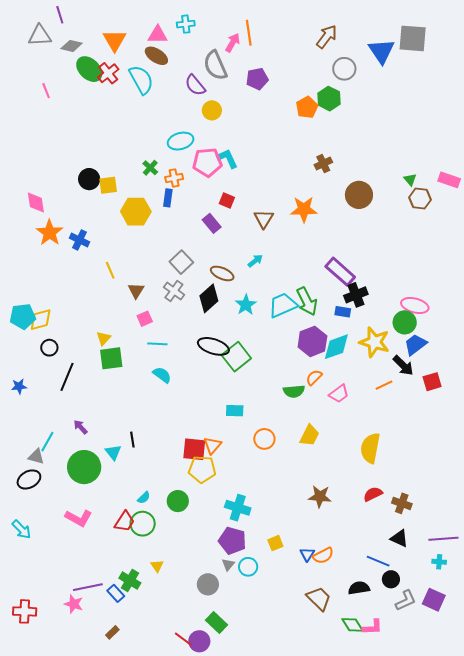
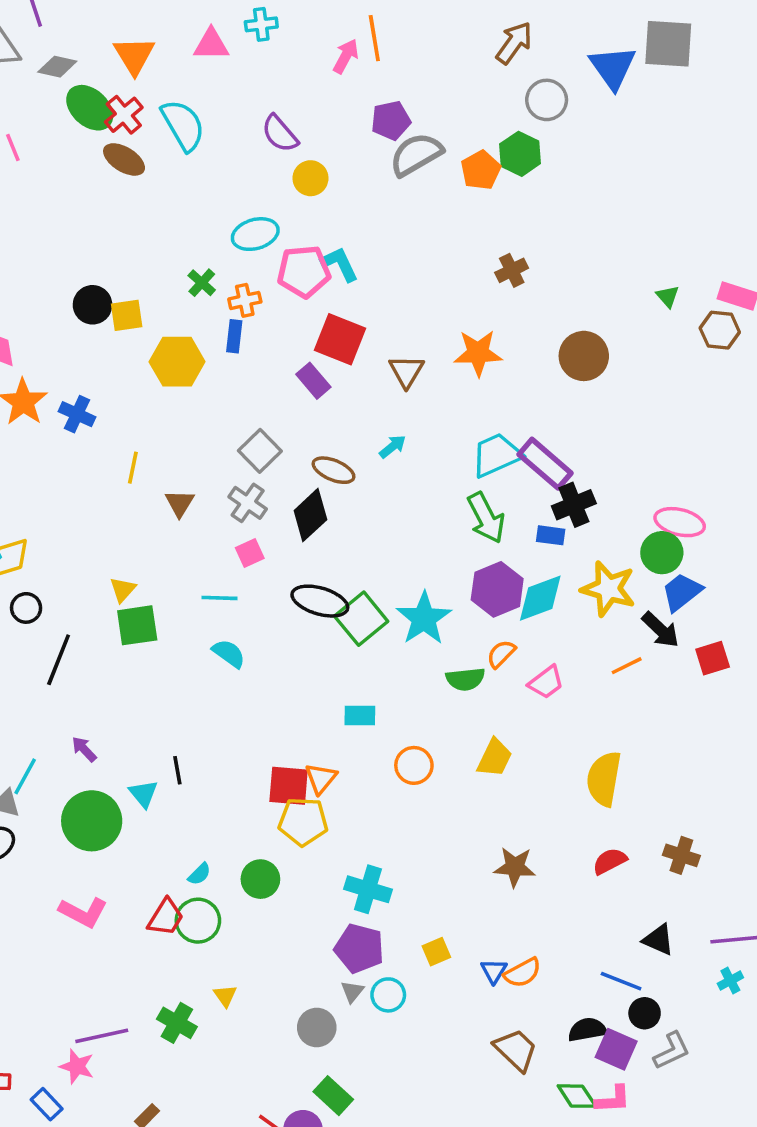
brown ellipse: (156, 56) -> (124, 159), moved
gray semicircle: (215, 65) -> (416, 154), moved, turned 84
brown circle: (359, 195) -> (584, 356), moved
brown hexagon: (420, 199) -> (720, 330), moved
red square: (227, 201) -> (340, 339), size x1.8
yellow line: (110, 270) -> (133, 468), turned 36
cyan star: (246, 305) -> (424, 618), moved, size x1.4
cyan trapezoid: (283, 305) -> (496, 455), moved
pink square: (145, 319) -> (250, 553), moved
brown cross: (402, 503) -> (681, 855), moved
cyan cross: (439, 562) -> (730, 981), turned -32
blue rectangle: (116, 593) -> (47, 1104), moved
purple square: (434, 600) -> (616, 1049), moved

